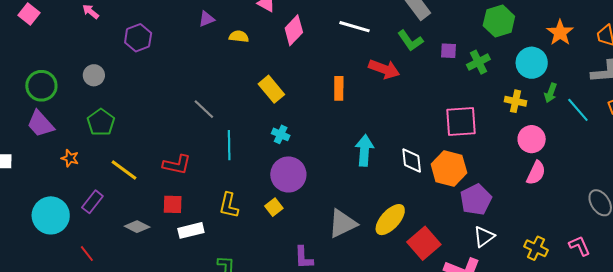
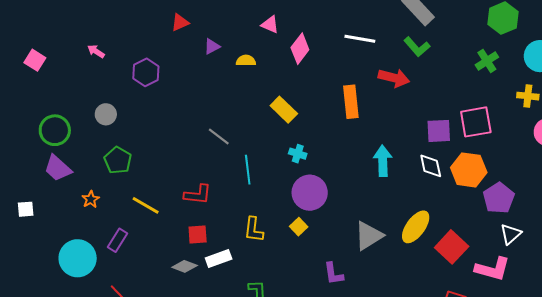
purple square: (448, 51) -> (439, 131), moved, size x1.5
orange rectangle: (339, 88) -> (351, 102), size x1.4
orange star: (70, 158) -> (91, 199), turned 30
gray diamond: (137, 227) -> (185, 266), moved

